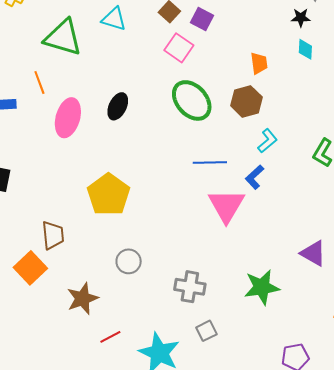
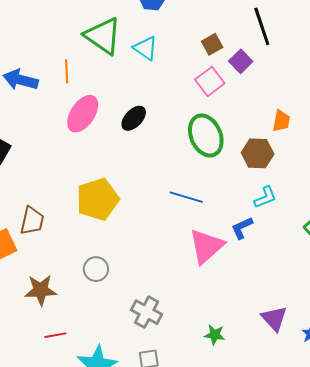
cyan triangle: (114, 19) -> (145, 48), moved
blue line: (210, 162) -> (186, 197), moved
green star: (262, 287) -> (215, 335), size x0.6

